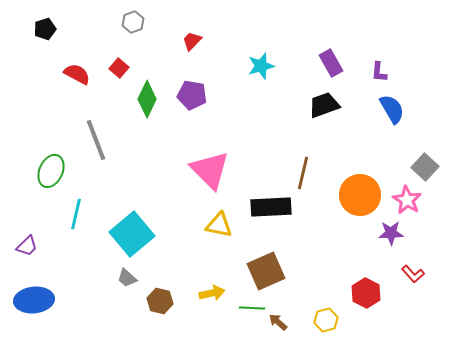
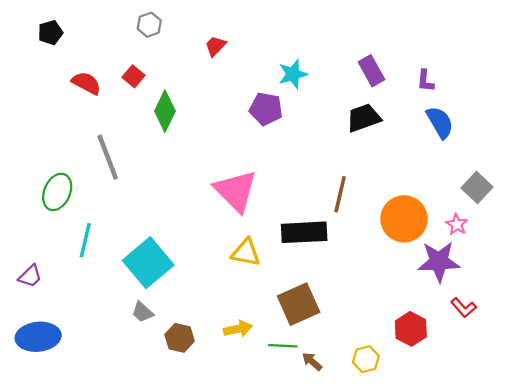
purple pentagon: (192, 95) -> (266, 109), moved
pink star: (407, 200) -> (457, 224), size x0.7
purple star: (391, 233) -> (439, 262), size x1.5

